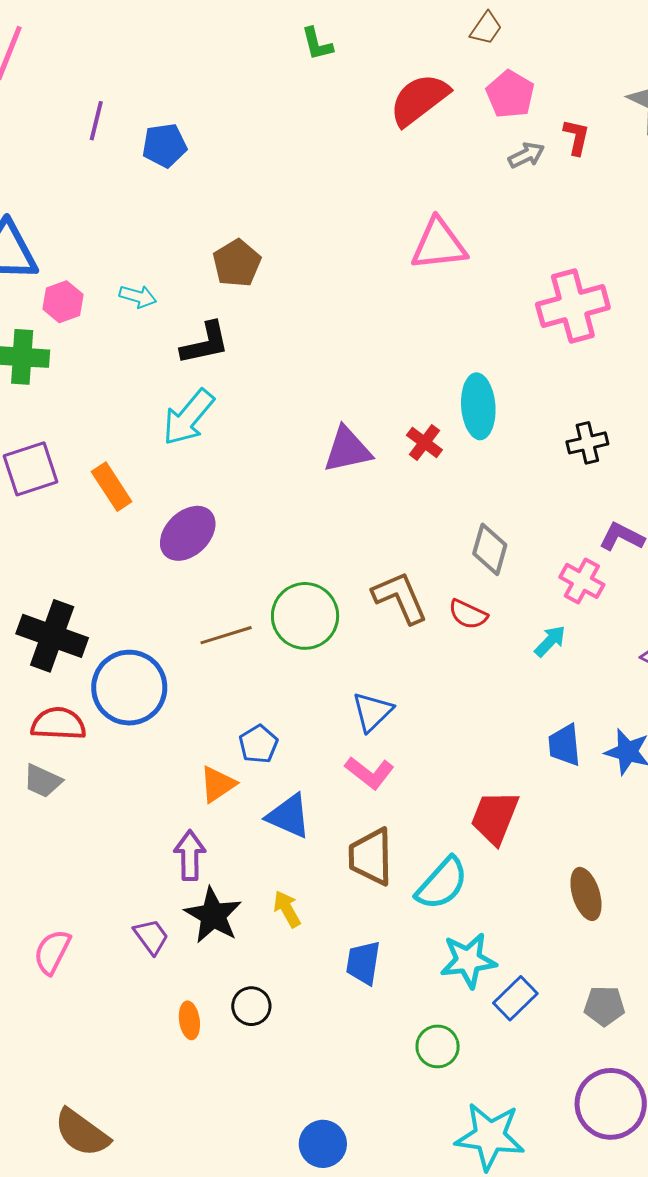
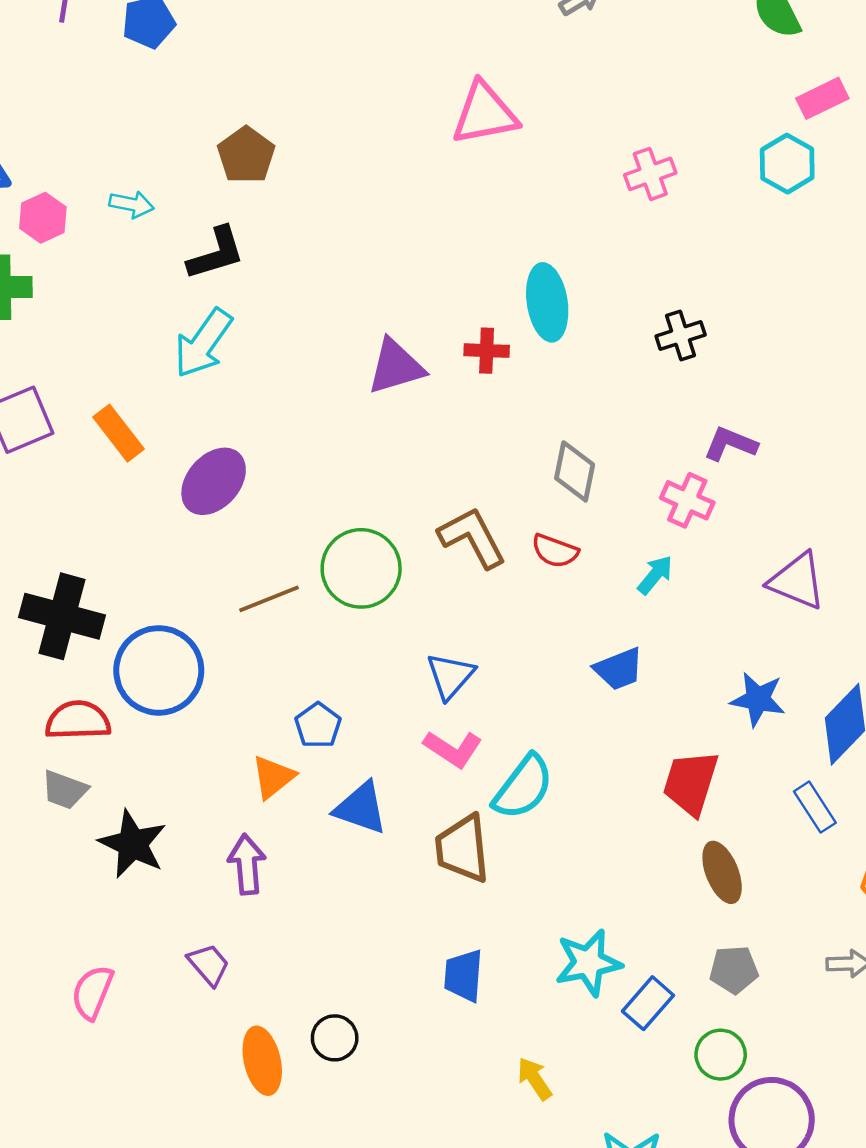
pink cross: (573, 306) -> (650, 174), size x0.6
red cross: (424, 443) -> (487, 351), turned -30
blue trapezoid: (564, 745) -> (619, 669), moved, turned -102
red trapezoid: (495, 817) -> (691, 783), moved
cyan semicircle: (442, 883) -> (523, 787), moved
yellow arrow: (287, 909) -> (535, 1079), moved
black star: (213, 915) -> (133, 844), moved
gray pentagon: (604, 1006) -> (734, 970), moved
orange ellipse: (189, 1020) -> (262, 1061), size x1.5
green circle: (438, 1046) -> (721, 1055), moved

